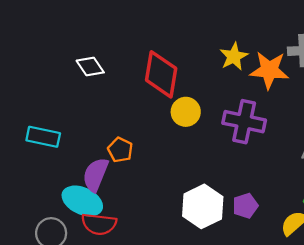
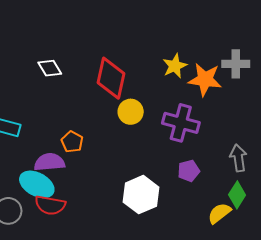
purple semicircle: (95, 175) -> (49, 162), turned 60
purple pentagon: (245, 206) -> (189, 171), moved

